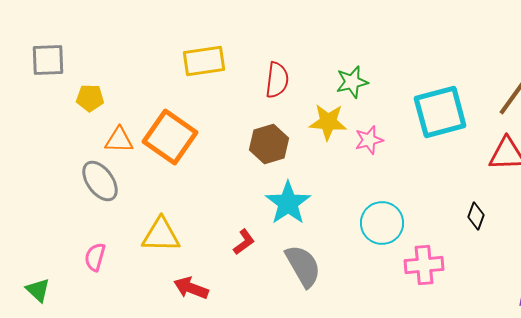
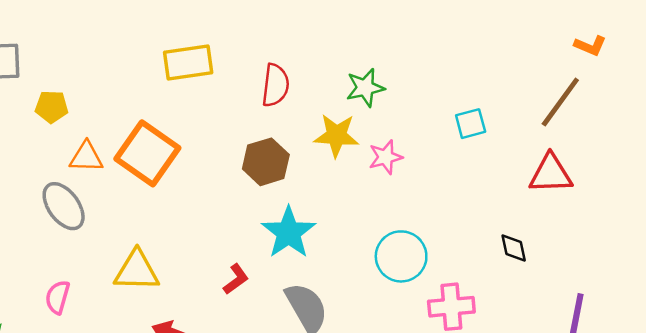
cyan square: (440, 112) -> (471, 124), size x0.5
black diamond: (476, 216) -> (514, 248), turned -32

